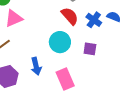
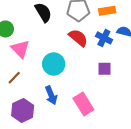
pink triangle: (14, 18) -> (20, 49), turned -42
cyan circle: (60, 42) -> (54, 64), moved

